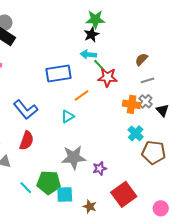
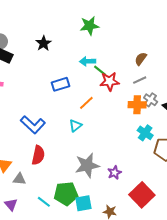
black star: (91, 34) -> (44, 43), moved
blue rectangle: (58, 74) -> (60, 84), size x0.7
gray line: (147, 80) -> (140, 80), moved

